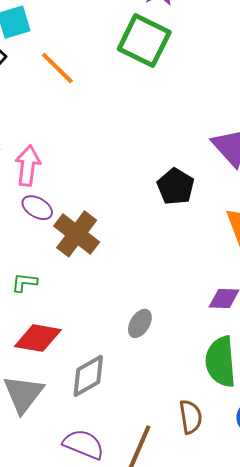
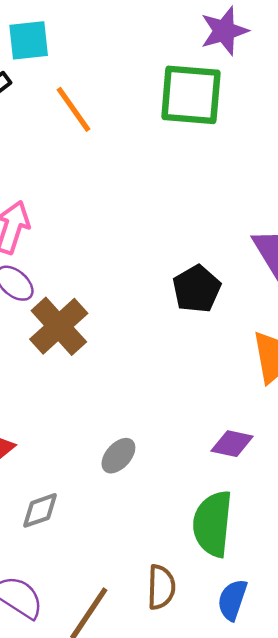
green square: (144, 41) -> (191, 95), turned -32
gray diamond: (88, 376) -> (40, 510), size x0.7

